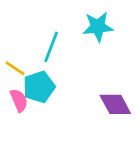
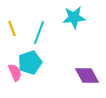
yellow line: (15, 68) -> (12, 28), moved, turned 35

